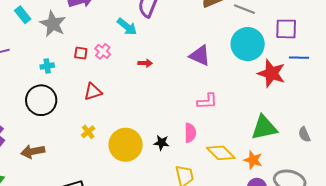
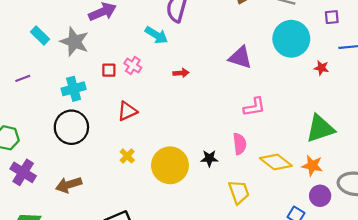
purple square: (286, 29) -> (332, 17), size x0.6
cyan cross: (47, 66) -> (74, 89), size x1.5
red star: (271, 73) -> (321, 68), size x0.5

